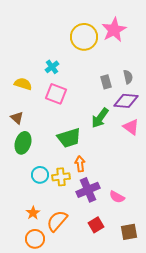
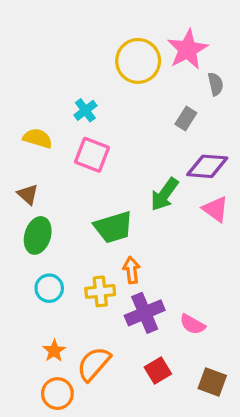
gray semicircle: (128, 77) -> (216, 84), moved
gray rectangle: (106, 82) -> (186, 119), moved, turned 48
cyan circle: (40, 175) -> (49, 288), moved
brown square: (129, 232) -> (212, 382), turned 30

